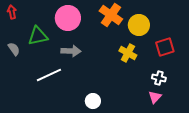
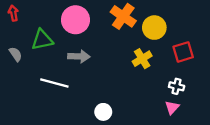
yellow cross: (128, 53) -> (142, 59), turned 30
white line: (49, 75) -> (54, 83), turned 40

